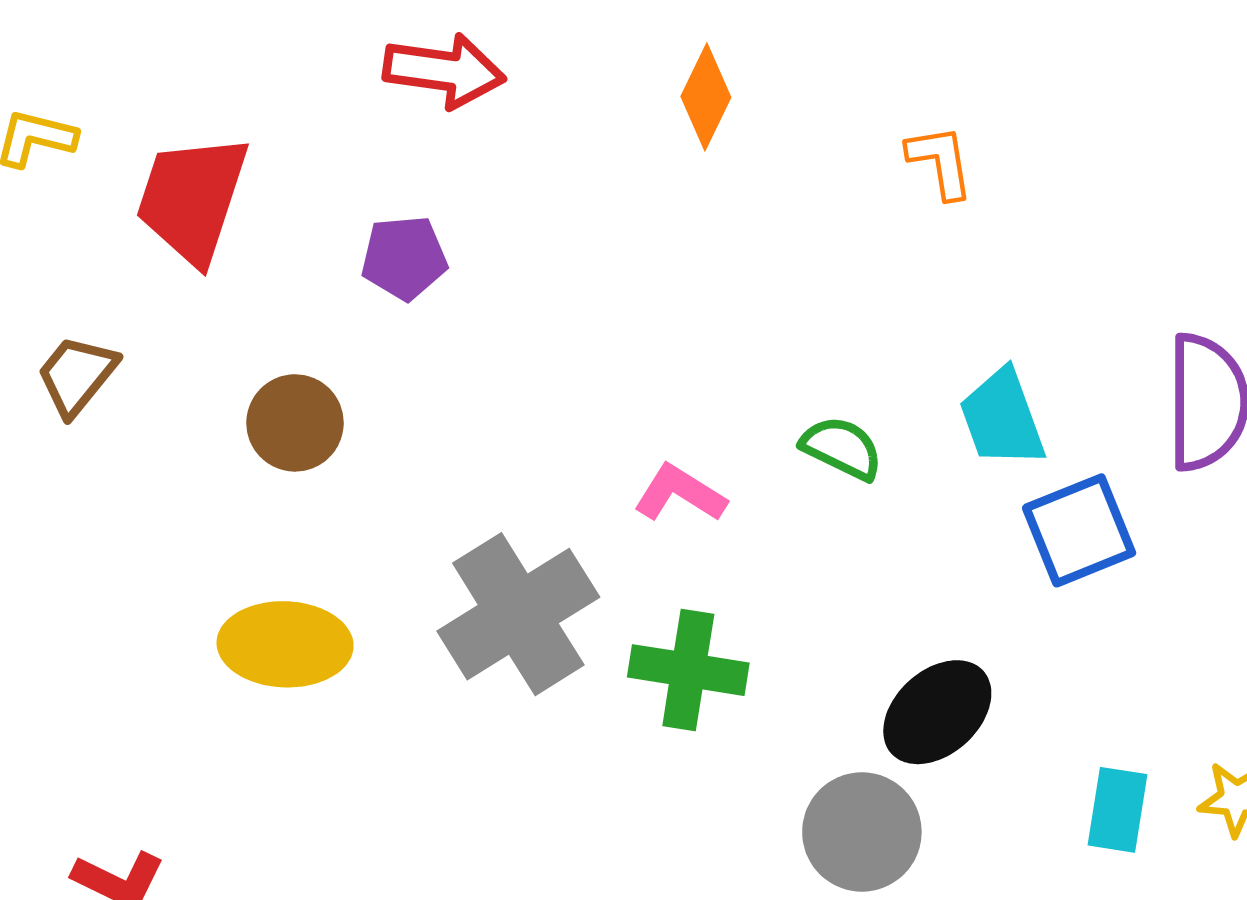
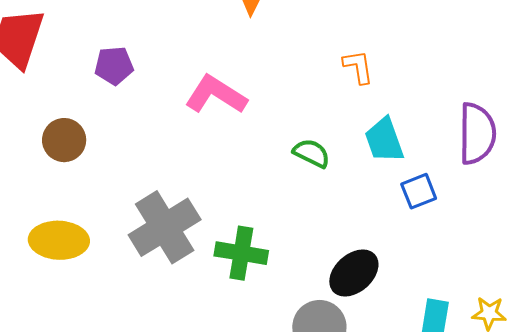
orange L-shape: (940, 162) -> (358, 67), moved
pink L-shape: (680, 493) -> (216, 95), moved, size x1.5
blue square: (1079, 530) -> (419, 191), size x0.7

